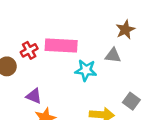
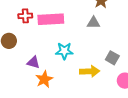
red cross: (29, 50) -> (25, 16), moved, turned 32
cyan star: (86, 70) -> (64, 51), moved

